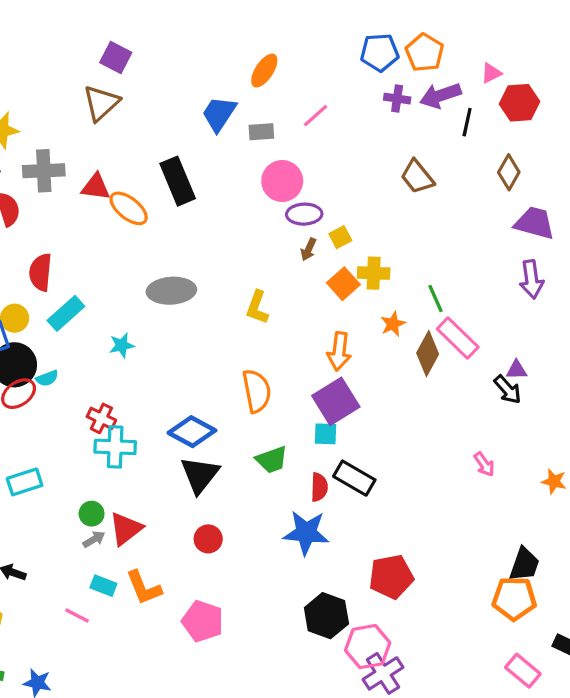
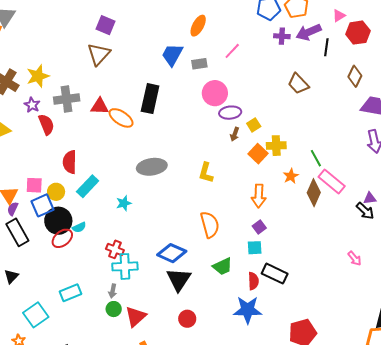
black rectangle: (178, 181) -> (150, 99), turned 40
purple square: (336, 401) -> (259, 227), size x0.5
gray arrow: (94, 539) -> (113, 291), moved, turned 136

